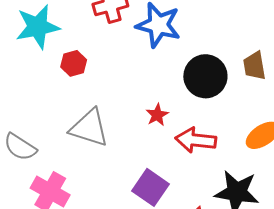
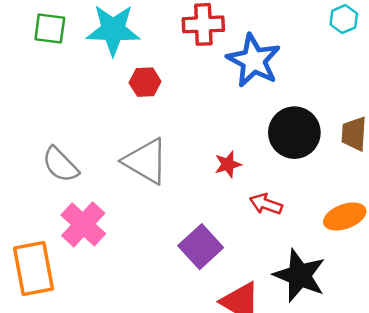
red arrow: (196, 140) -> (266, 204), size x0.7

